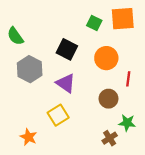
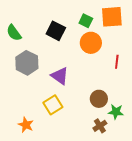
black square: (67, 49) -> (56, 31), moved
orange circle: (106, 58) -> (91, 43), moved
red line: (128, 79) -> (117, 62), moved
brown circle: (109, 99) -> (99, 99), moved

